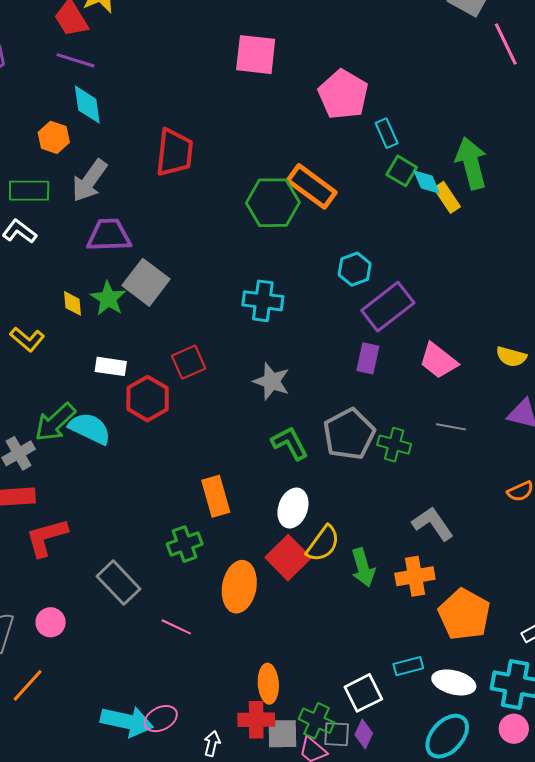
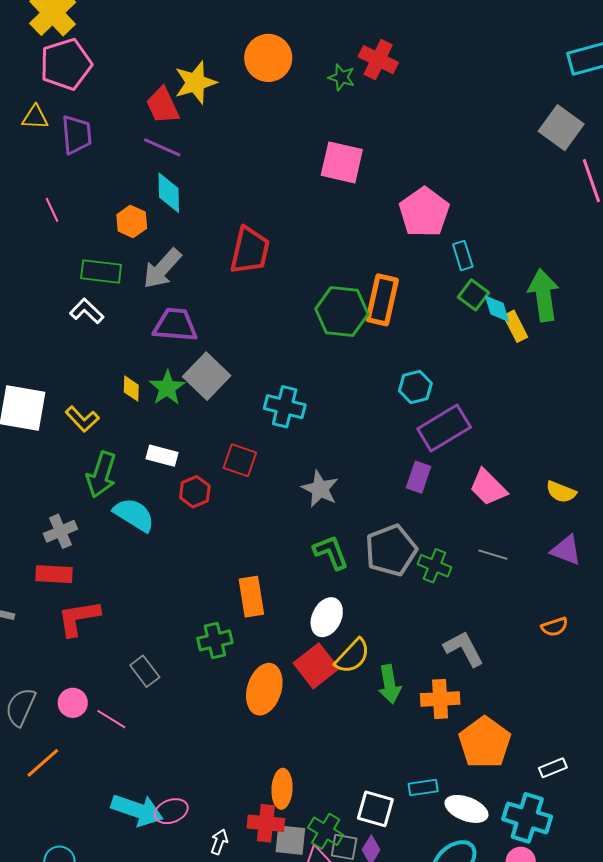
orange rectangle: (312, 186) -> (382, 300), turned 60
cyan cross: (263, 301) -> (285, 407), moved
red square: (189, 362) -> (240, 460), turned 36
red hexagon: (148, 399) -> (195, 492), size x0.7
green arrow: (55, 422) -> (101, 475), moved, turned -36
gray rectangle: (118, 583) -> (145, 671), size x0.7
pink line: (176, 627) -> (111, 719), moved
white square: (363, 693) -> (375, 809), turned 36

